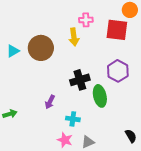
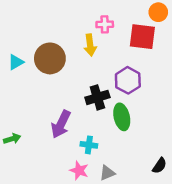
purple hexagon: (118, 71) -> (128, 80), moved
purple arrow: (50, 102) -> (61, 124), size x1.6
black semicircle: (131, 136) -> (159, 166), turned 64

